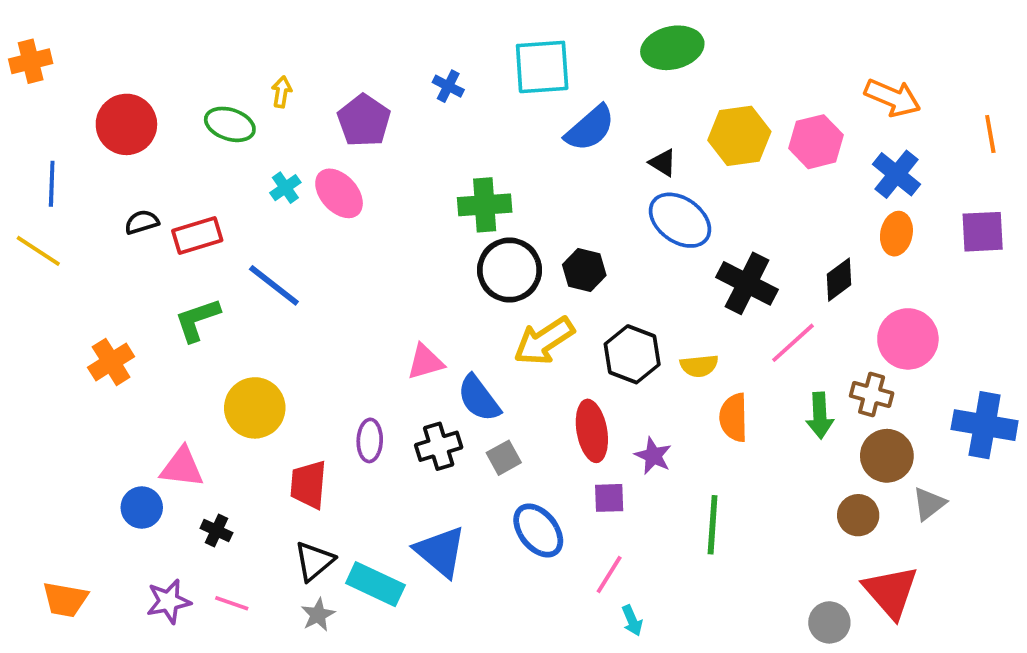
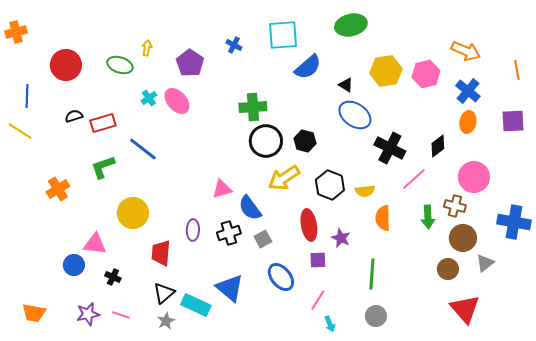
gray circle: (829, 622) -> (376, 316), moved

